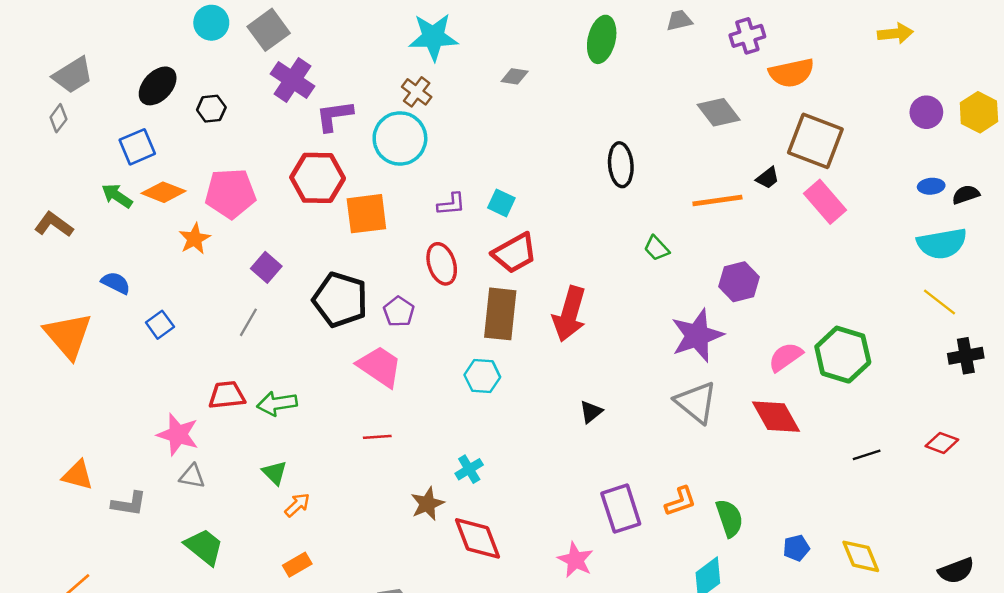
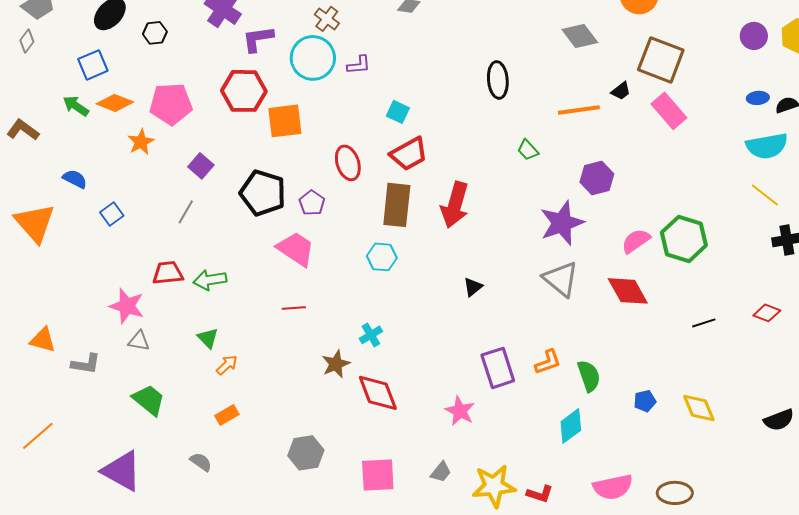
purple L-shape: (451, 204) -> (359, 65), moved

